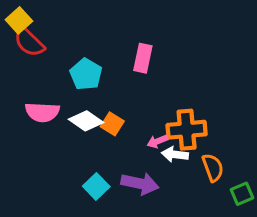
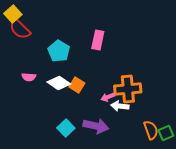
pink semicircle: (42, 112) -> (29, 77), size x0.6
orange semicircle: (213, 168) -> (151, 130), moved

